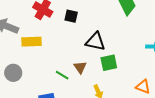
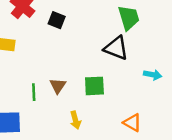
black triangle: (95, 42) -> (116, 48), moved
green line: (62, 75) -> (34, 92), turned 48

